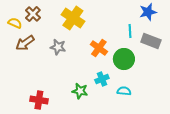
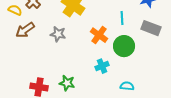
cyan line: (130, 31) -> (122, 18), moved
green star: (80, 91) -> (67, 83), moved
cyan semicircle: (124, 91) -> (127, 86), moved

